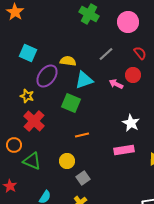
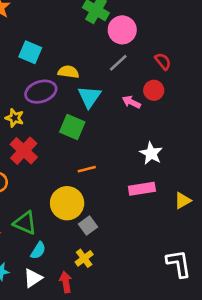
pink circle: (128, 22) -> (122, 30), moved
cyan square: (28, 53) -> (30, 52), moved
purple ellipse: (47, 76) -> (41, 92), turned 35
cyan triangle: (84, 80) -> (89, 97), turned -36
green triangle: (32, 161) -> (25, 223), moved
yellow circle: (67, 161) -> (67, 203), size x1.6

